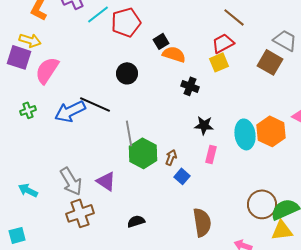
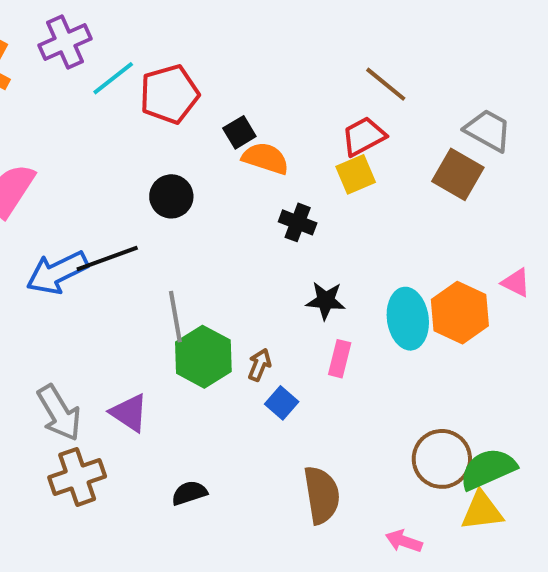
black line: (95, 104) -> (107, 259), turned -44

